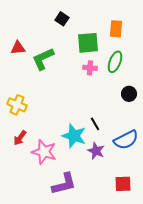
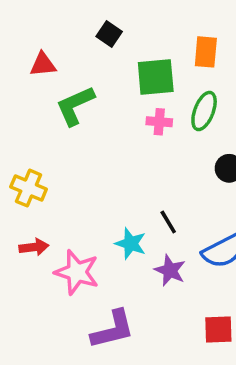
red triangle: (18, 48) -> (43, 64), moved
cyan star: (74, 136) -> (131, 244), size x0.7
red arrow: (20, 138) -> (34, 247), turned -133

